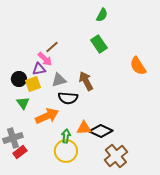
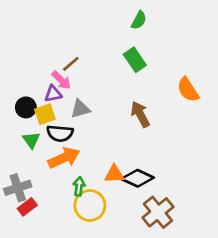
brown arrow: (86, 81) -> (140, 114), moved
black semicircle: (68, 98) -> (60, 133), moved
green arrow: (66, 136) -> (79, 186), moved

